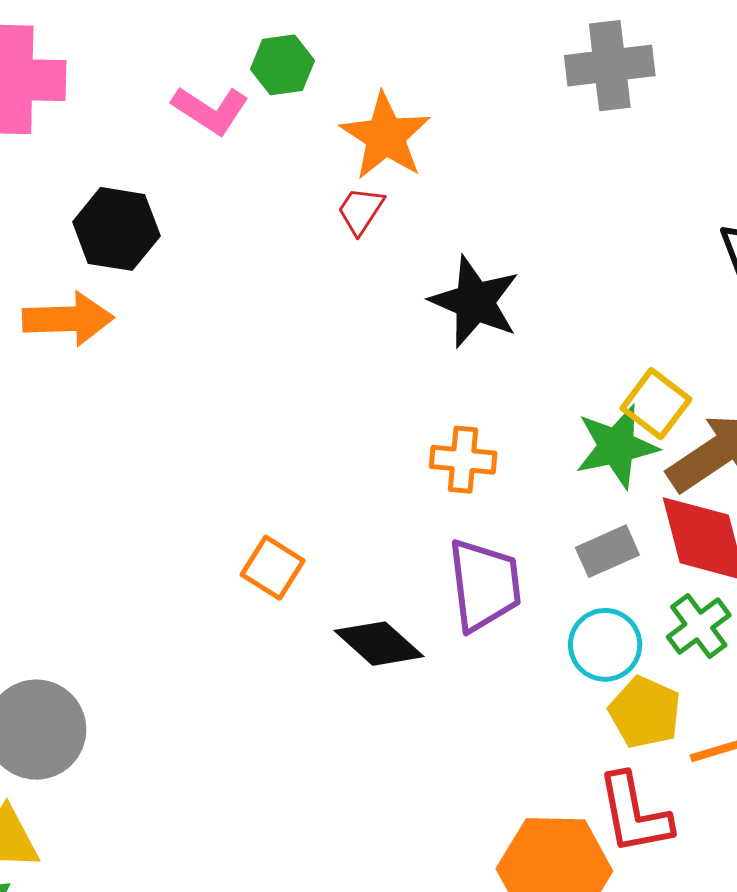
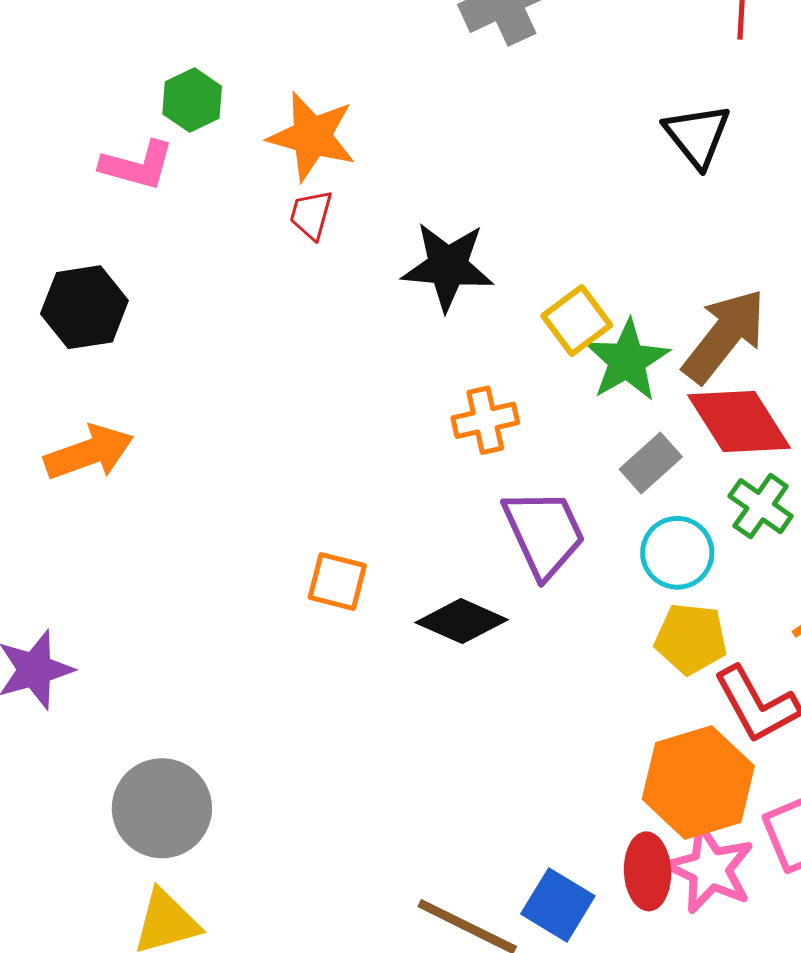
orange arrow: (68, 319) -> (89, 452), moved
yellow square: (656, 404) -> (577, 320), moved, turned 34
yellow pentagon: (645, 712) -> (691, 639), moved

